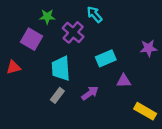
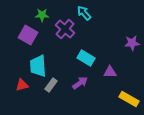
cyan rectangle: (106, 58) -> (86, 58), moved, turned 54
red triangle: (13, 67) -> (22, 85), moved
cyan trapezoid: (61, 68) -> (38, 66), moved

